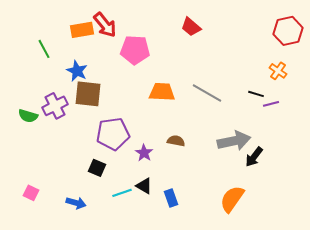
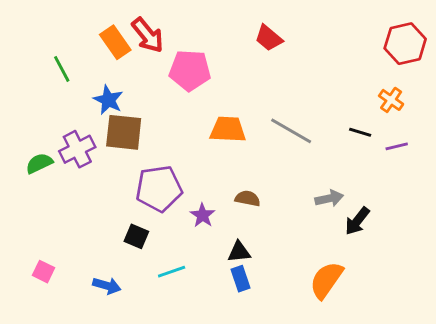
orange rectangle: (82, 30) -> (115, 42), turned 65
purple line: (271, 104) -> (397, 146), moved
green semicircle: (28, 116) -> (39, 163), turned 138
gray arrow: (234, 141) -> (329, 198), size x0.6
black triangle: (144, 186) -> (239, 252), moved, turned -36

